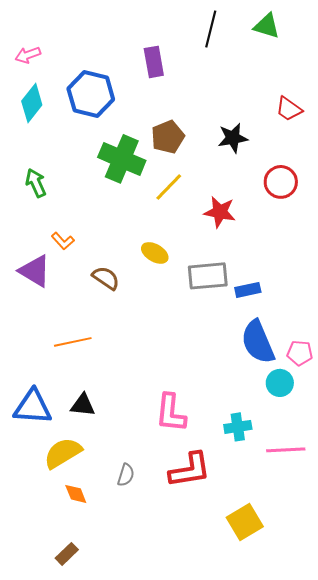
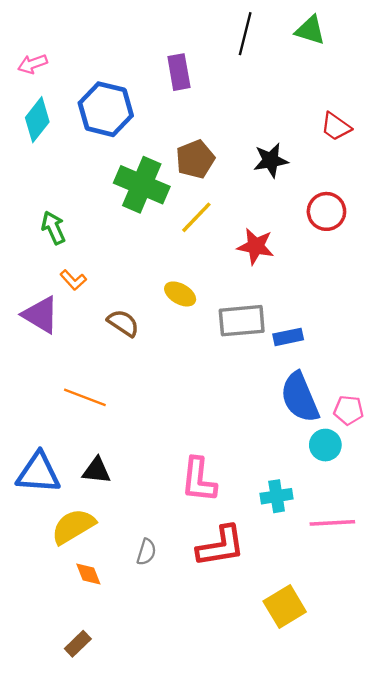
green arrow: (36, 183) -> (53, 228), moved
orange line: (73, 342) -> (85, 397), turned 33

